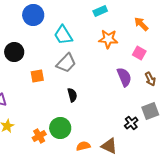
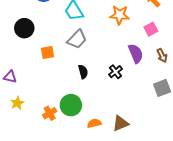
pink square: (139, 53) -> (151, 29), turned 32
black cross: (131, 123) -> (115, 72), moved
brown triangle: (109, 146) -> (121, 123), turned -48

